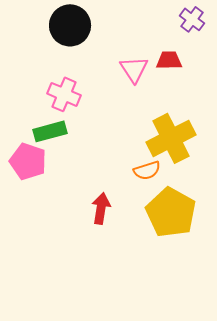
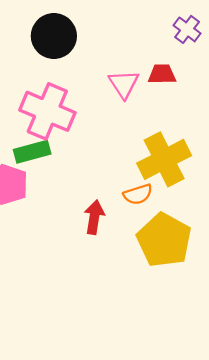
pink cross: (64, 94) -> (47, 111), size x1.5
red arrow: (101, 208) -> (94, 217), moved

